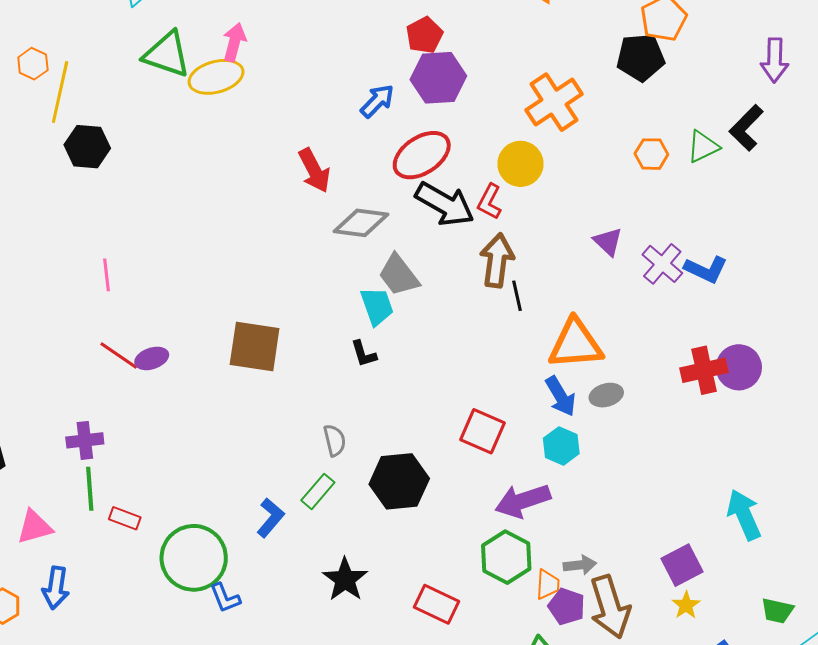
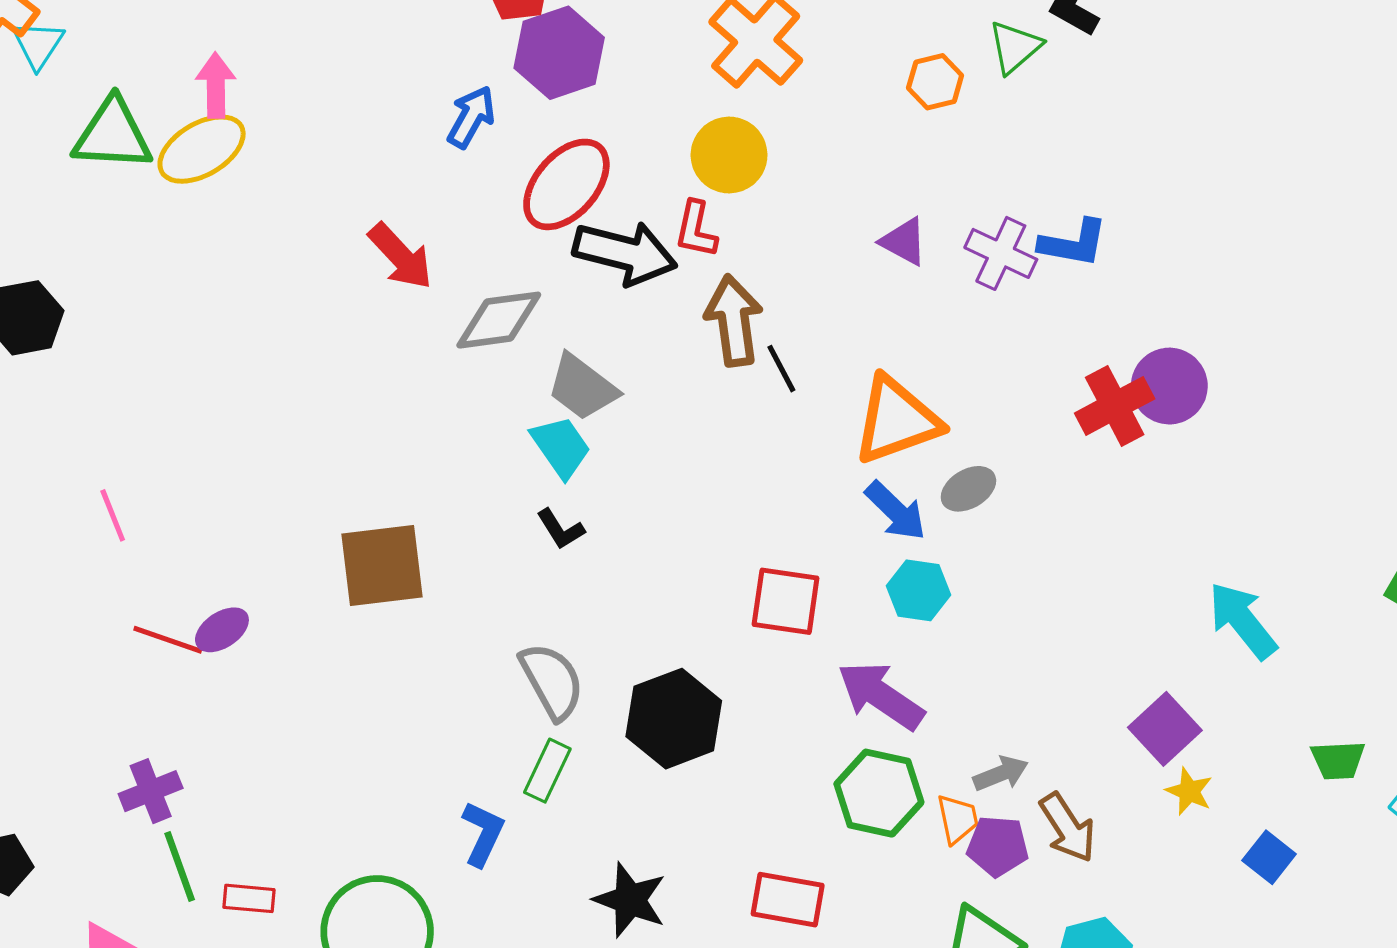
gray semicircle: (335, 440) -> (552, 681), size x1.5
purple arrow: (523, 501) -> (881, 696), turned 68
brown arrow: (610, 607) -> (1068, 828), size x0.7

